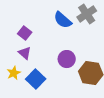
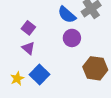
purple circle: (67, 59) -> (72, 38), moved
yellow star: (14, 73) -> (17, 78), moved

